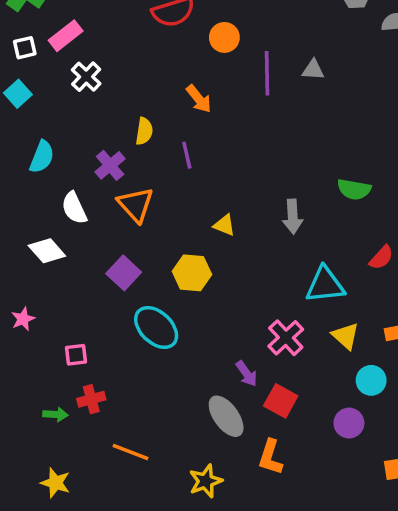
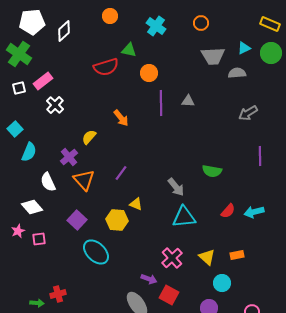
orange circle: (224, 37) -> (149, 73), moved
cyan square: (18, 94) -> (15, 129), moved
yellow semicircle: (144, 131) -> (89, 137), turned -147
purple line: (187, 155) -> (121, 173), moved, turned 49
gray arrow: (293, 217) -> (176, 187), turned -36
yellow triangle: (224, 225) -> (136, 204), moved
cyan triangle: (325, 285) -> (184, 217), moved
pink star: (23, 319) -> (18, 231), moved
pink square: (76, 355) -> (39, 239), moved
purple arrow: (247, 374) -> (149, 279), turned -35

